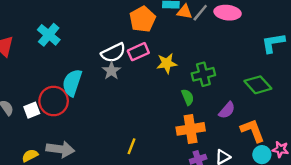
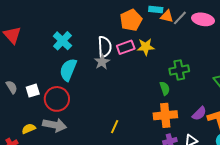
cyan cross: (49, 35) -> (62, 41), moved
white semicircle: (113, 53) -> (105, 47), turned -70
yellow star: (167, 63) -> (146, 47), moved
red circle: (54, 101) -> (57, 99), moved
purple semicircle: (227, 110) -> (199, 113), moved

